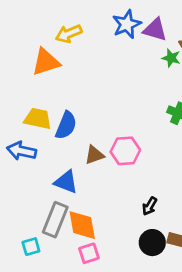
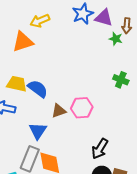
blue semicircle: (66, 125) -> (38, 89), turned -75
blue triangle: (66, 182) -> (38, 131), turned 42
black arrow: (150, 206) -> (100, 149), size x1.5

